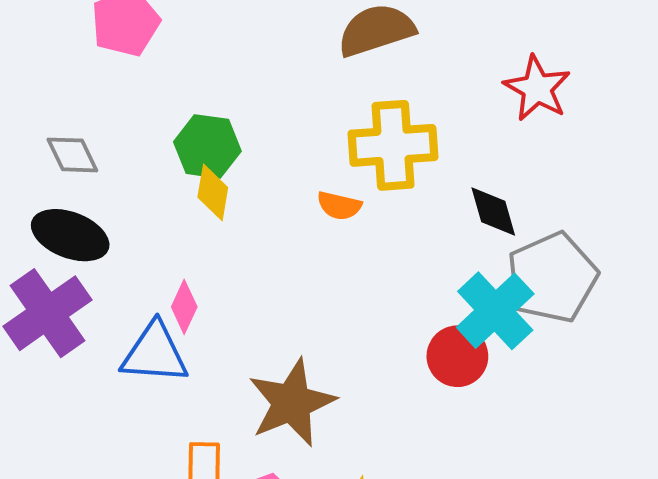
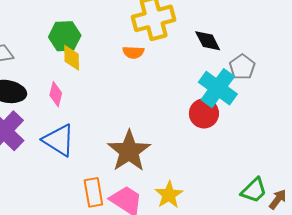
gray pentagon: (552, 278) -> (242, 67), size x0.6
pink diamond: (184, 307) -> (56, 94), moved
blue triangle: (155, 353) -> (59, 140), turned 39

